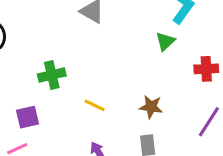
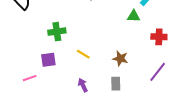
green triangle: (165, 41) -> (134, 16), turned 40
purple square: (27, 117) -> (48, 60), moved

